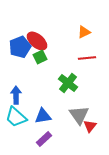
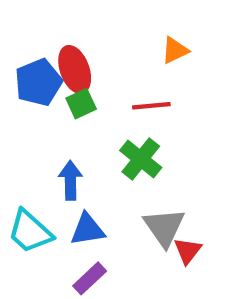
red ellipse: (37, 41) -> (75, 70), turned 30
red line: (87, 58) -> (151, 106), moved
blue arrow: (16, 95) -> (70, 180), moved

